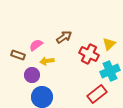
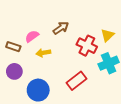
purple circle: (32, 75) -> (14, 71), moved
red rectangle: (97, 94) -> (76, 81), moved

